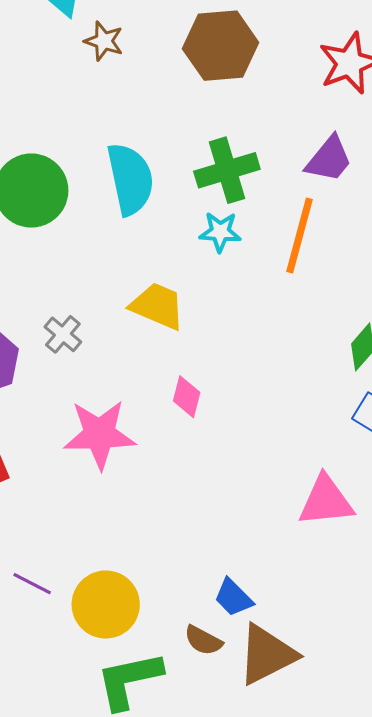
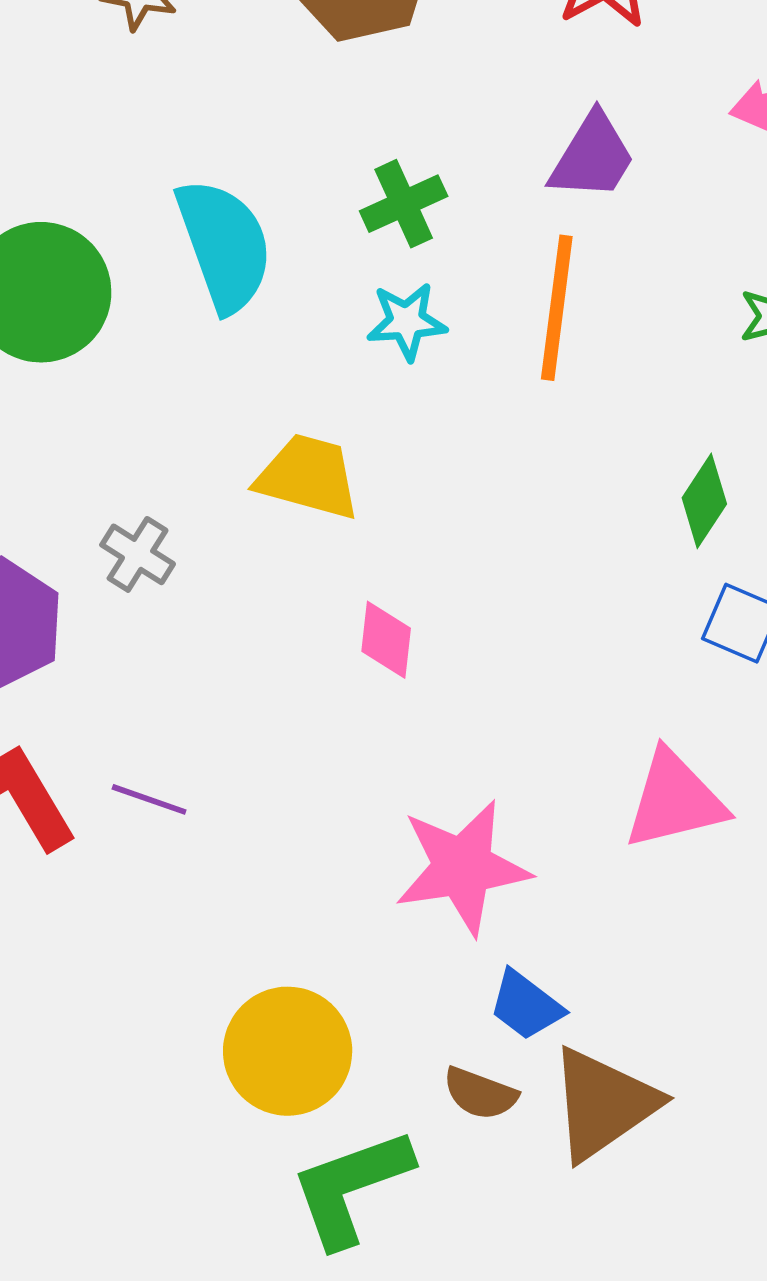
green cross: (227, 170) -> (404, 204), size x0.7
pink star: (100, 434) -> (463, 867), moved
purple line: (32, 584) -> (149, 799), moved

